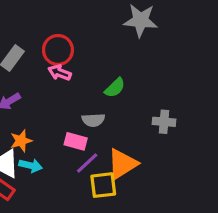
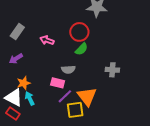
red circle: (58, 50) -> (79, 32), moved
orange triangle: (122, 164) -> (87, 96), turned -35
cyan arrow: (31, 166) -> (30, 98), turned -128

